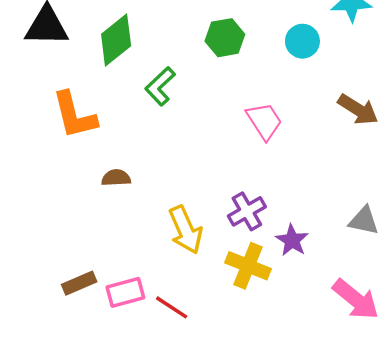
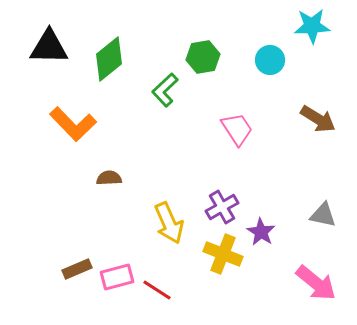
green L-shape: (160, 86) -> (165, 90), moved
orange L-shape: (74, 115) -> (73, 124), turned -30

